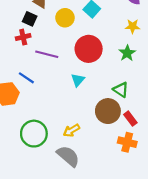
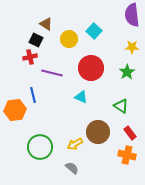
blue line: (26, 78) -> (33, 95), turned 42
cyan triangle: (78, 80) -> (81, 97), turned -48
brown circle: (108, 111) -> (98, 132), moved
gray semicircle: (68, 156) -> (72, 168), size x0.6

